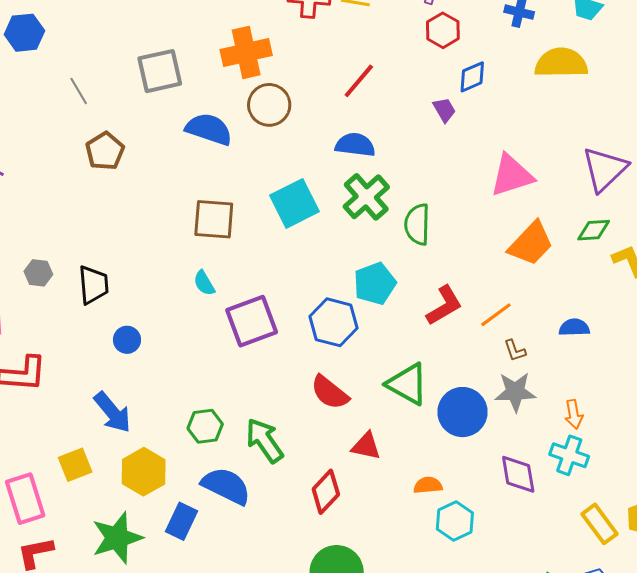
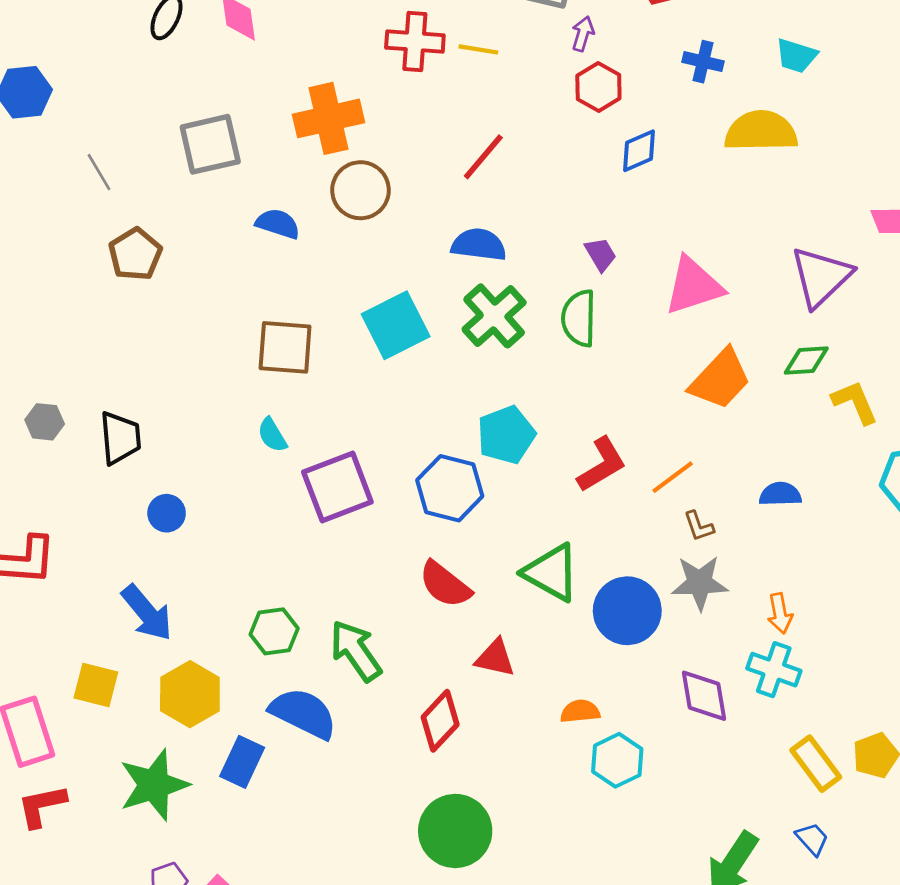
purple trapezoid: (444, 110) -> (601, 254), moved
blue semicircle: (209, 129) -> (278, 224), size x0.7
green semicircle: (417, 224) -> (579, 318), moved
yellow square: (75, 465) -> (96, 685), turned 36

